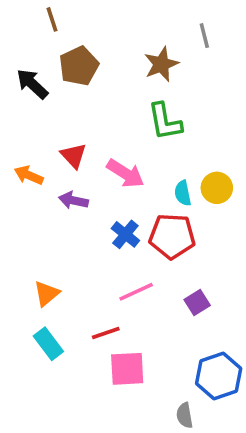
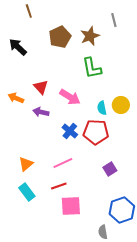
brown pentagon: (79, 66) -> (60, 37), moved
pink line: (136, 292) -> (63, 163), moved

